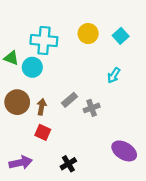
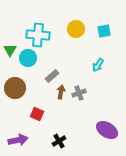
cyan square: (121, 36) -> (104, 31), turned 32
green triangle: (11, 58) -> (10, 50), turned 40
gray rectangle: (70, 100) -> (52, 76), moved
brown arrow: (42, 107) -> (61, 92), moved

